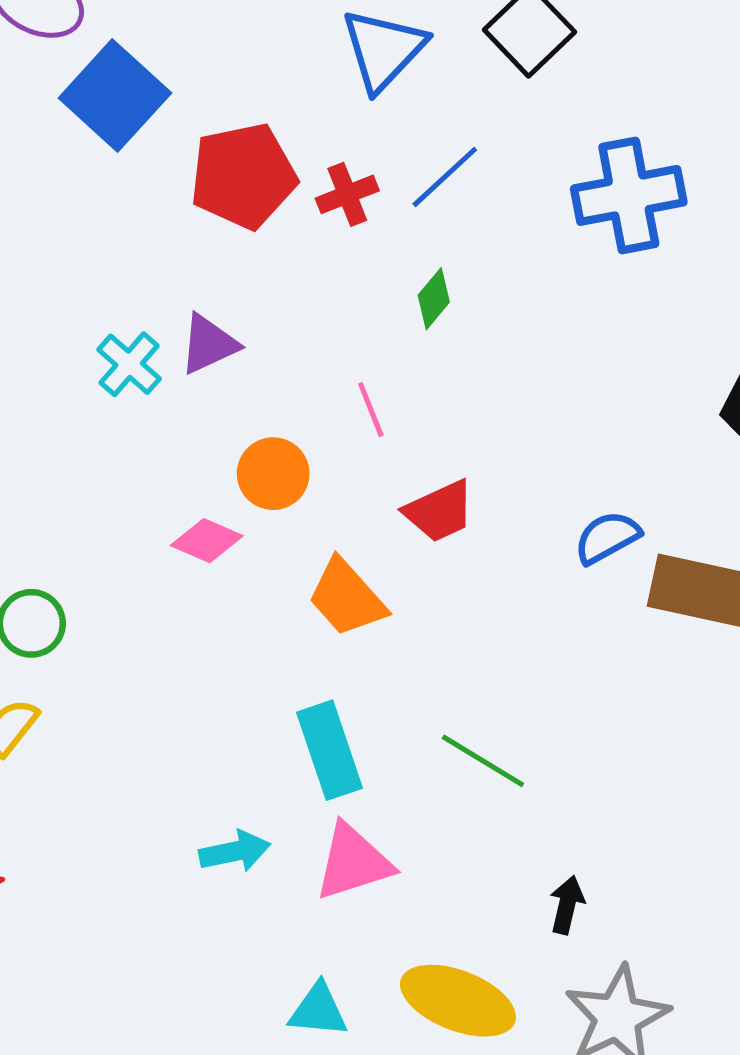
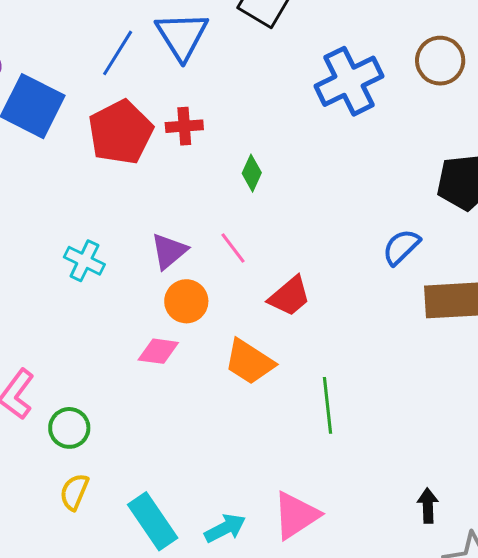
blue line: (445, 177) -> (118, 53), moved
red cross: (347, 194) -> (184, 126), turned 33
purple triangle: (209, 344) -> (169, 251), moved
blue semicircle: (607, 537) -> (401, 247), moved
cyan rectangle: (329, 750) -> (153, 521), moved
green line: (483, 761) -> (327, 405), moved, turned 68

